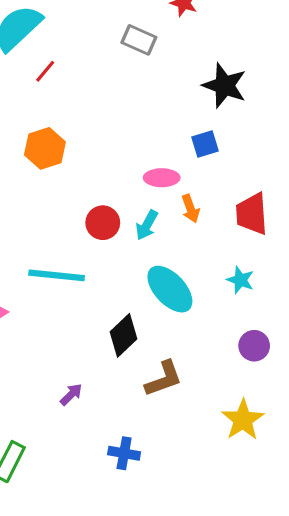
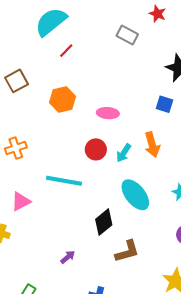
blue square: (205, 144) -> (164, 104), turned 30
pink ellipse: (162, 178) -> (108, 113), moved
orange arrow: (190, 209) -> (152, 145), size x1.4

